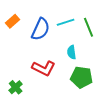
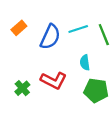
green cross: (16, 87) -> (22, 88), moved

